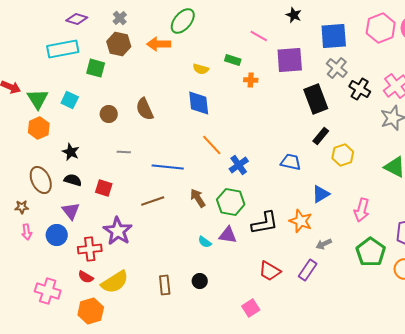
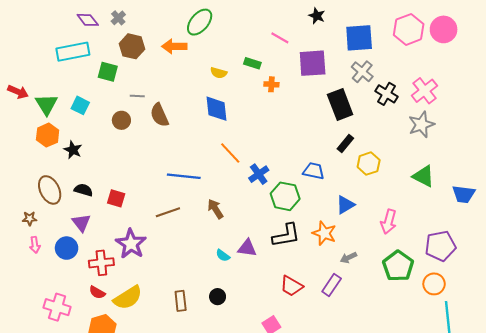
gray cross: (120, 18) -> (118, 18), moved
purple diamond: (77, 19) -> (88, 20), turned 35
black star: (71, 152) -> (73, 150), moved
gray line: (124, 152) -> (137, 96), moved
green hexagon: (231, 202) -> (285, 196), moved

